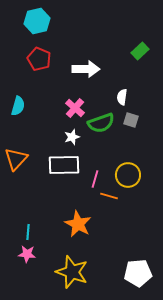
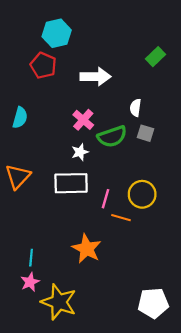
cyan hexagon: (37, 21) -> (57, 33), moved
pink star: (27, 254) -> (30, 282), turned -30
yellow star: (72, 272) -> (59, 302), moved

